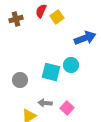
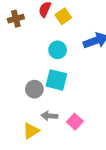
cyan circle: (71, 65) -> (58, 50), moved
gray circle: (20, 80) -> (34, 89), moved

